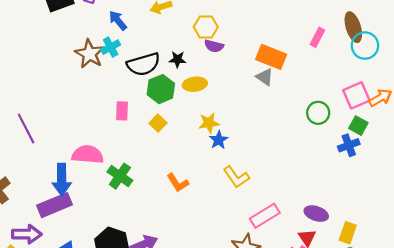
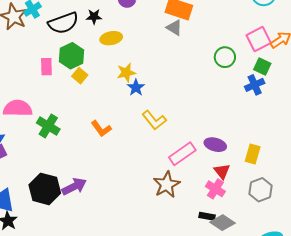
green hexagon: (161, 89) -> (71, 56), moved
purple ellipse: (316, 214) -> (215, 145), moved
yellow rectangle: (348, 233) -> (253, 154), moved

